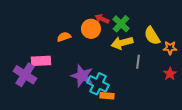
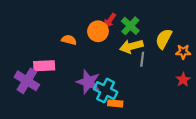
red arrow: (102, 19) -> (110, 20), turned -80
yellow semicircle: (152, 36) -> (164, 39), turned 60
orange semicircle: (64, 37) -> (69, 40), turned 32
gray line: (138, 62) -> (142, 59), moved

